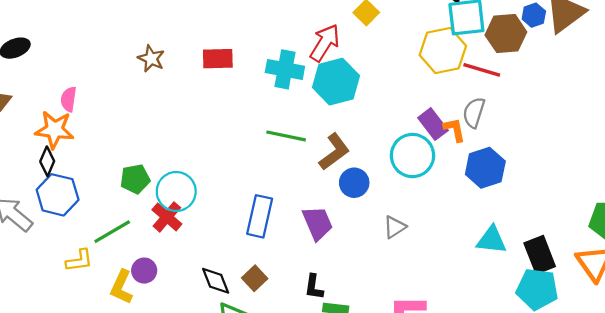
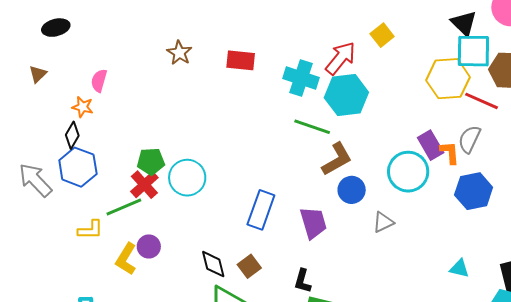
orange star: (55, 130) -> (83, 107), size x0.6
green line: (286, 136) -> (312, 127), moved
red cross: (167, 217) -> (144, 185), moved
gray triangle: (395, 227) -> (383, 222), moved
cyan triangle: (492, 240) -> (459, 268), moved, size x0.7

